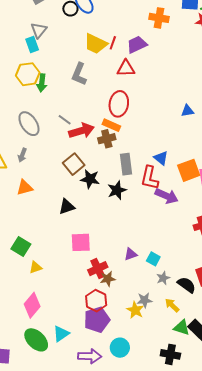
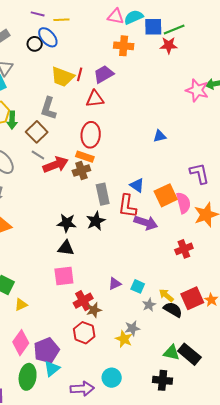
brown square: (74, 164) -> (37, 132), moved
black star: (90, 179) -> (67, 223), moved
black triangle: (67, 207) -> (66, 248), moved, turned 30
yellow arrow: (172, 305) -> (166, 295), moved
purple pentagon: (97, 320) -> (46, 350), moved
green ellipse: (36, 340) -> (28, 377), turned 60

